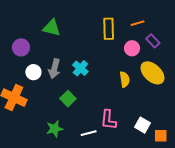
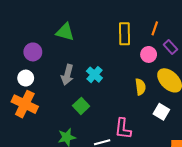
orange line: (138, 23) -> (155, 28), turned -56
white circle: (33, 72) -> (26, 78), moved
white square: (142, 125) -> (161, 112), moved

